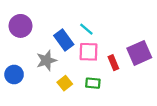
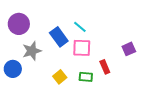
purple square: (139, 53) -> (129, 49), size x0.6
gray star: (46, 60) -> (32, 51), moved
red rectangle: (113, 63) -> (105, 67), moved

